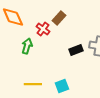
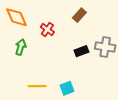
brown rectangle: (59, 18) -> (79, 15), moved
green arrow: (27, 46) -> (21, 47), moved

